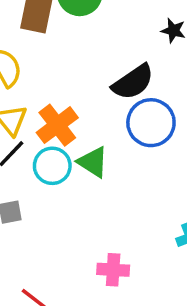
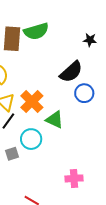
blue circle: (151, 123) -> (84, 93), size x0.7
cyan circle: (52, 166) -> (31, 139), moved

